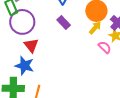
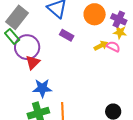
yellow arrow: (95, 28) -> (101, 46), moved, turned 40
red triangle: (31, 45) -> (33, 62), moved, turned 42

